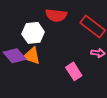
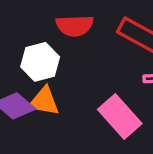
pink rectangle: (74, 71) -> (120, 116), size x1.4

